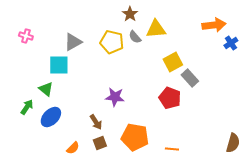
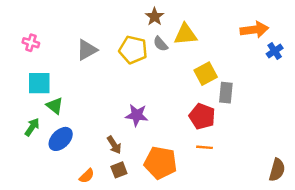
cyan square: (59, 65) -> (39, 83), moved
gray rectangle: (190, 78) -> (226, 93), turned 48
orange line: (172, 149) -> (204, 147), moved

